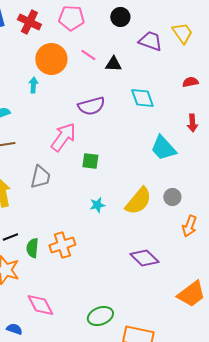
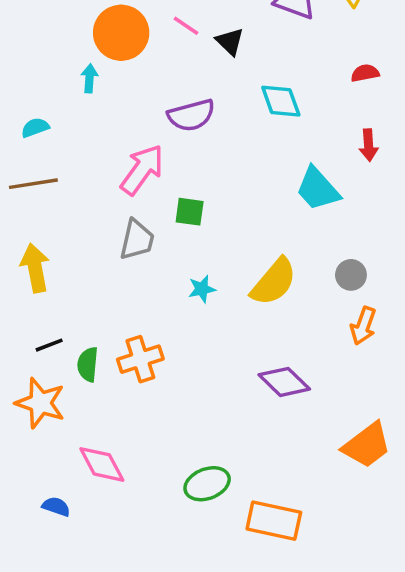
black triangle: (113, 64) -> (230, 42), turned 42
gray trapezoid: (40, 177) -> (137, 240), moved
gray circle: (172, 197) -> (351, 275), moved

